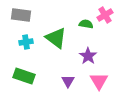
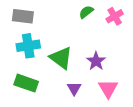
green semicircle: (86, 24) -> (86, 12), moved, turned -48
green triangle: (56, 38) -> (61, 58), moved
cyan cross: (26, 42) -> (28, 46), size x1.5

